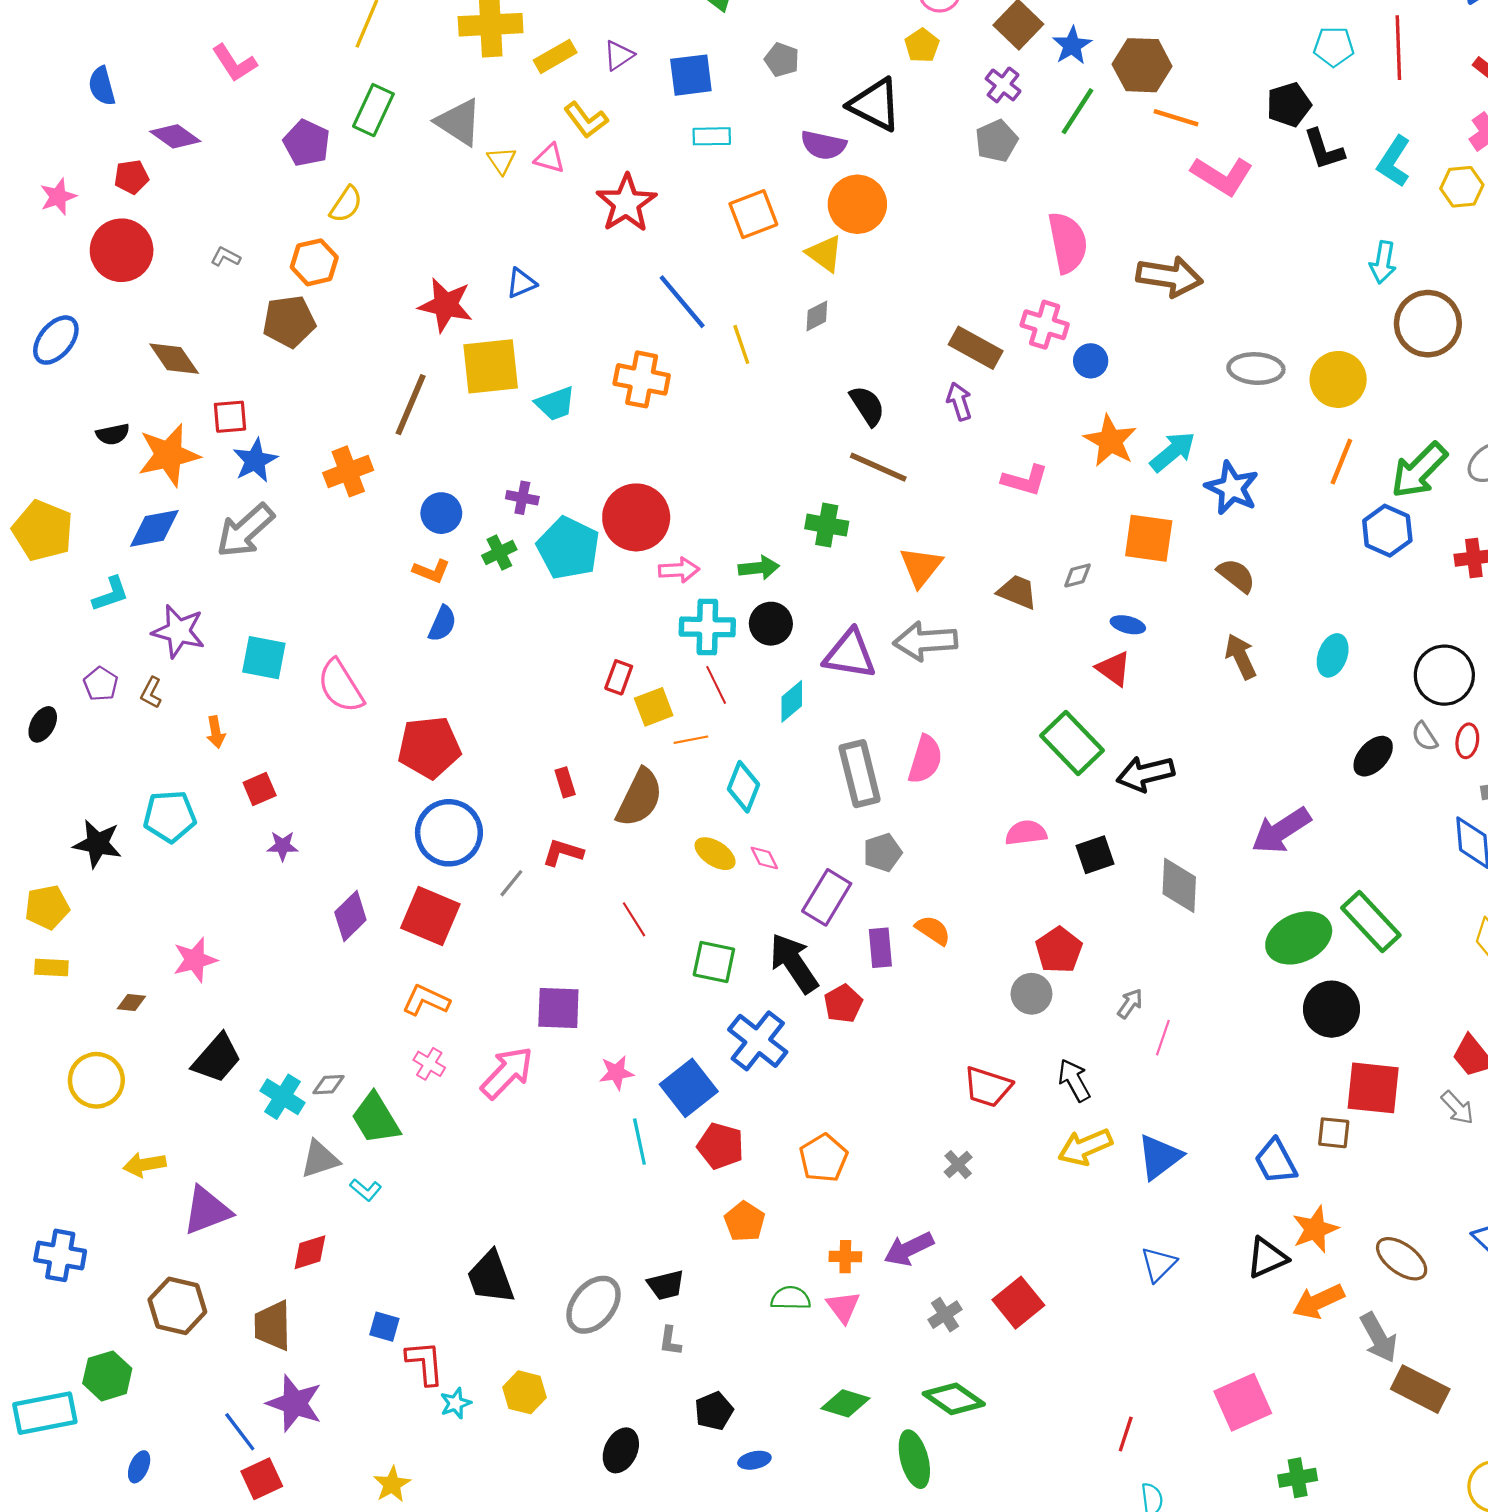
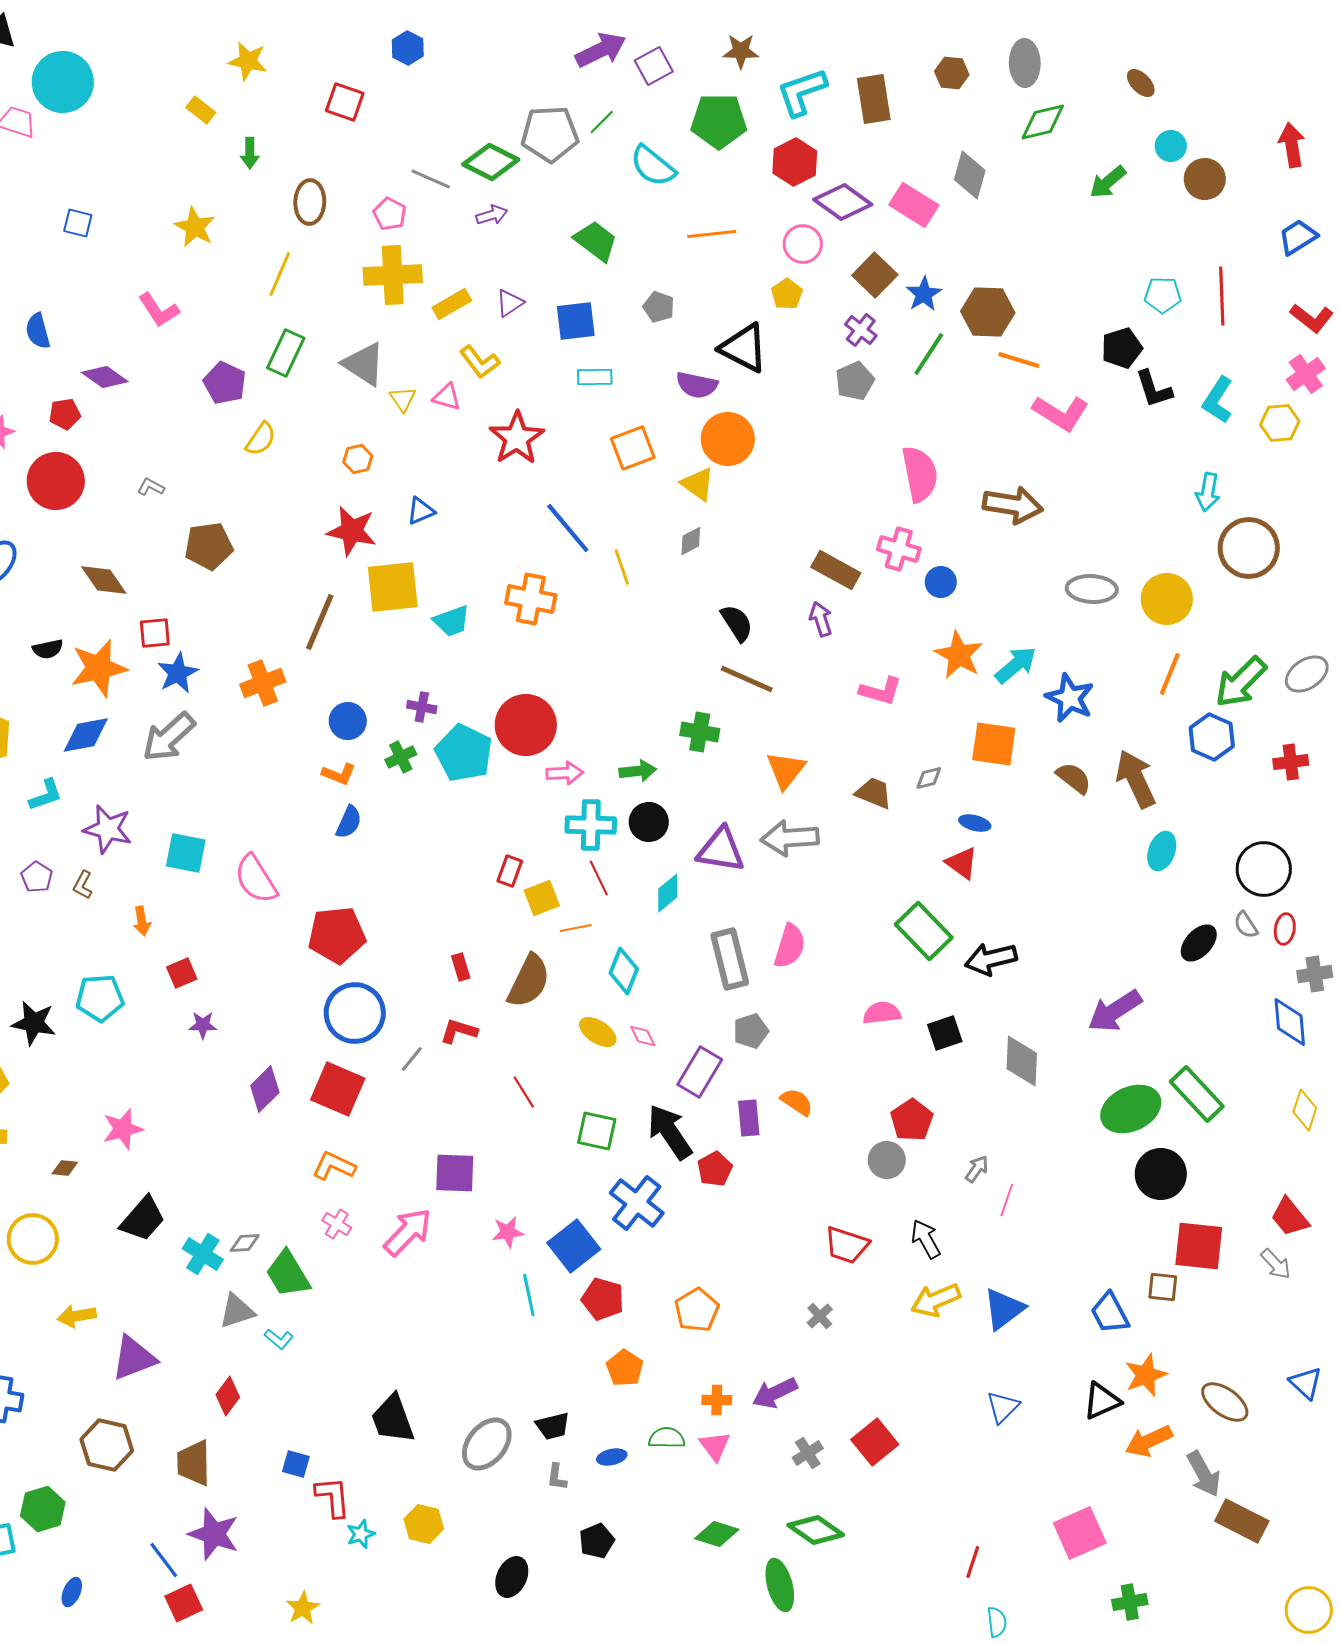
orange hexagon: (314, 262) -> (358, 459), moved, size x0.7
brown arrow: (1241, 656) -> (1136, 779), moved, size x1.4
red diamond: (310, 1252) -> (228, 1396), turned -36
blue ellipse: (754, 1460) -> (612, 1457), moved

